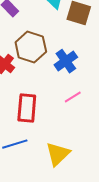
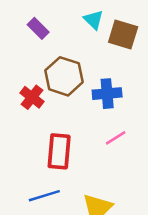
blue cross: (66, 61) -> (107, 94), turned 30

